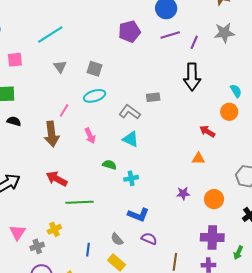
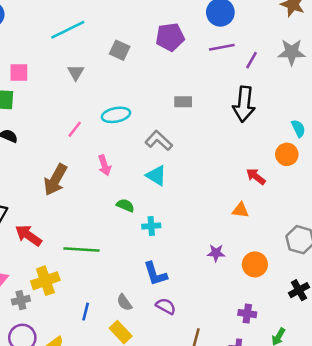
pink square: (15, 60) -> (19, 73), moved
gray square: (94, 69) -> (120, 50), moved
gray rectangle: (153, 97) -> (183, 102), moved
brown arrow: (52, 134) -> (55, 180), moved, turned 30
red arrow: (57, 179) -> (28, 235), moved
blue L-shape: (138, 215) -> (155, 274), turned 45
yellow cross: (54, 229) -> (45, 281), size x1.5
purple cross: (212, 237) -> (247, 314), size x0.6

